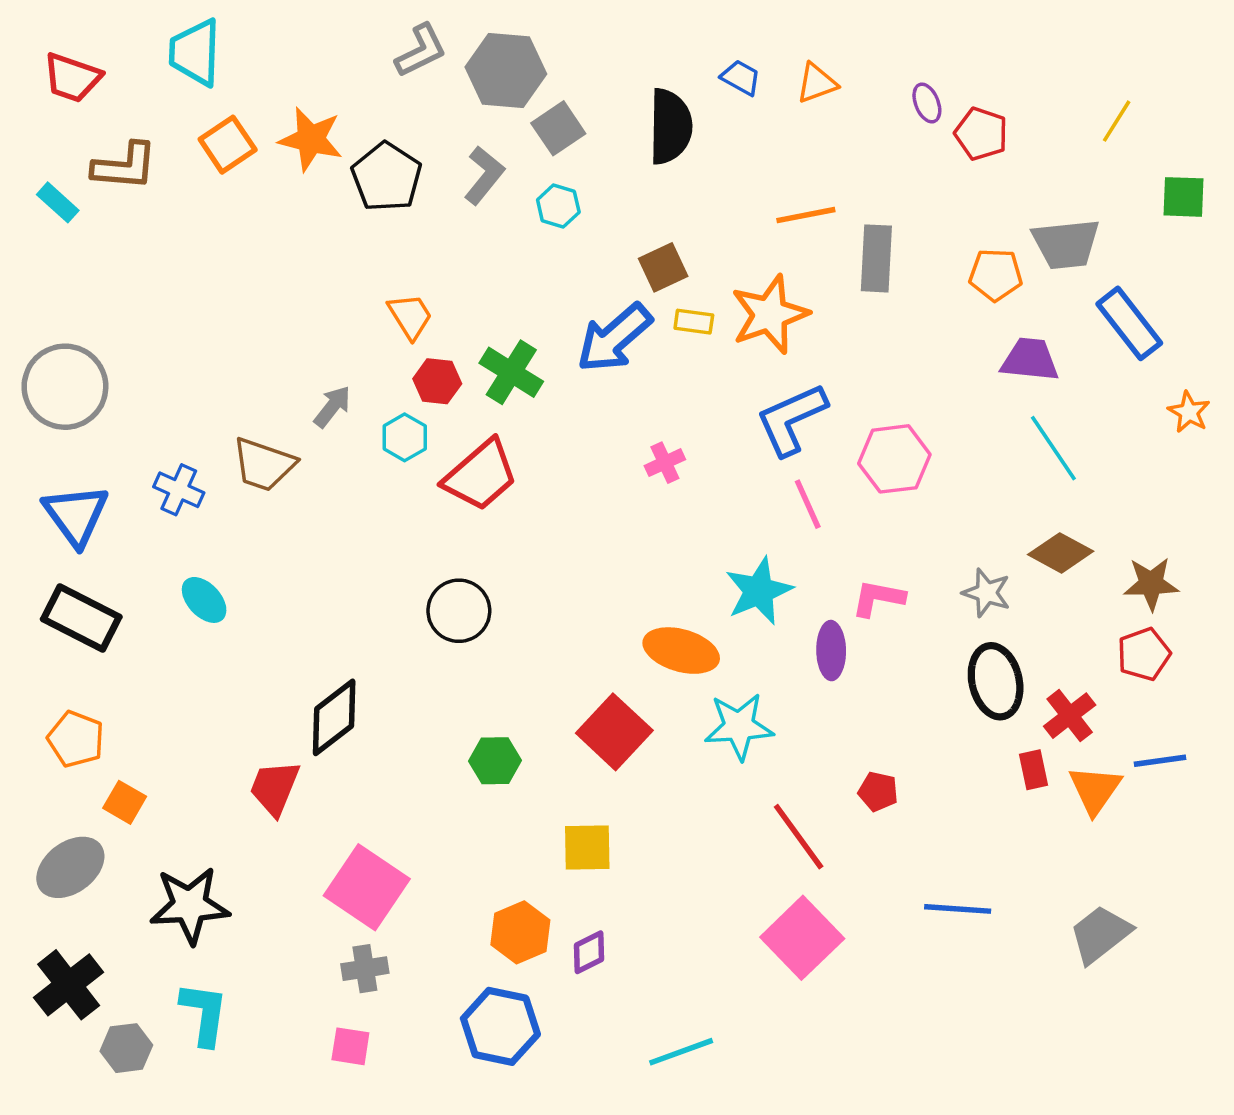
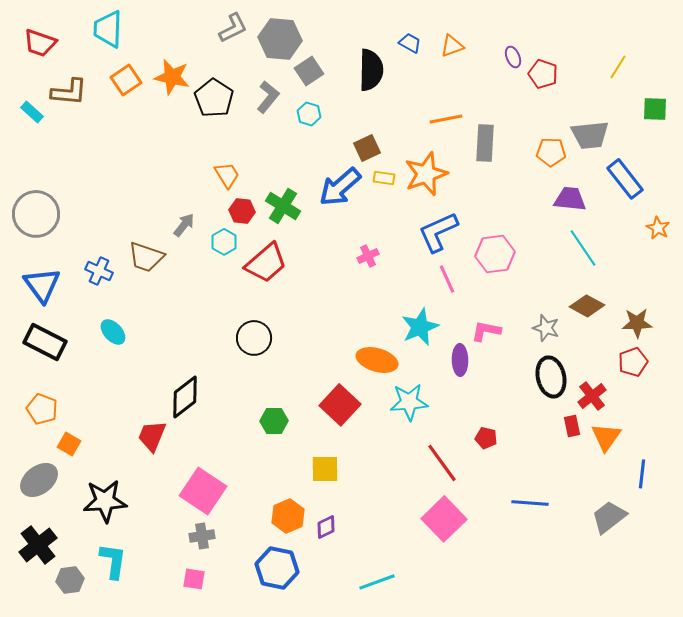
blue line: (1160, 761) -> (642, 474), moved, turned -76

